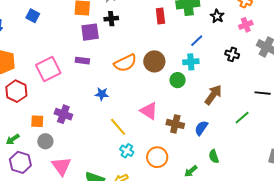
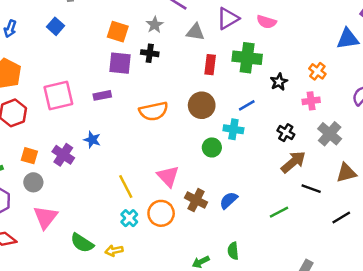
purple rectangle: (82, 61) -> (102, 95), turned -32
brown circle: (154, 61) -> (202, 105), moved
blue star: (102, 94) -> (92, 140), moved
brown arrow: (213, 95) -> (293, 162), moved
blue semicircle: (201, 128) -> (229, 200), moved
orange circle: (157, 157) -> (161, 213), moved

